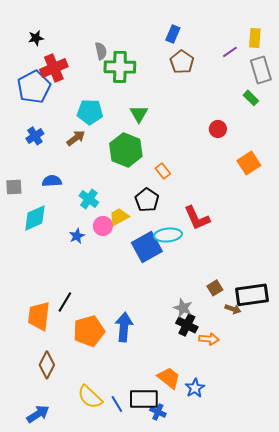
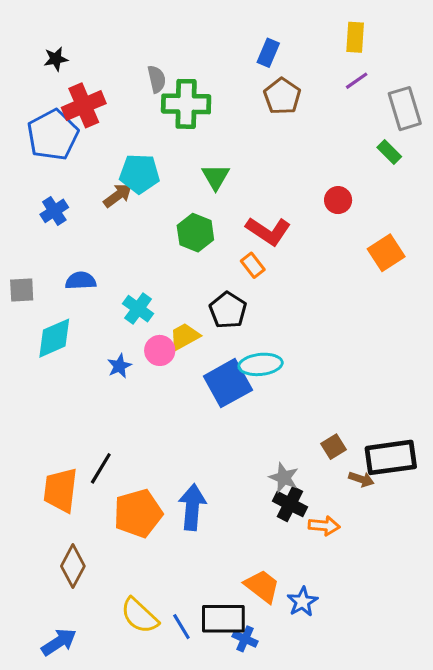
yellow rectangle: (255, 38) -> (355, 37), moved
brown arrow: (76, 138) -> (118, 195), moved
green hexagon: (126, 150) -> (195, 233), size x0.7
red L-shape: (197, 218) -> (268, 231), moved, turned -32

